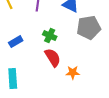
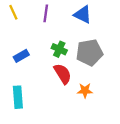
gray pentagon: (89, 28) -> (89, 53), moved

